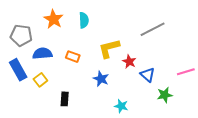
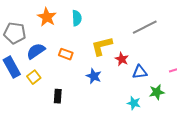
blue semicircle: (42, 54) -> (36, 51), turned -30
blue triangle: (147, 75) -> (140, 72), turned -49
cyan star: (121, 106) -> (134, 103), moved

